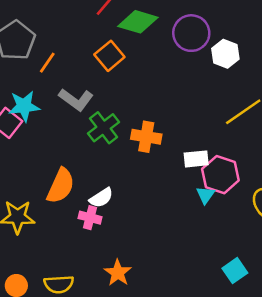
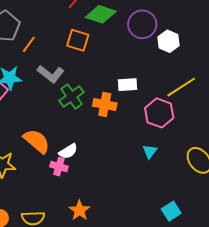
orange square: (109, 56) -> (78, 40), turned -35
white rectangle: (196, 159) -> (127, 85), moved
pink hexagon: (220, 175) -> (159, 113), moved
orange semicircle: (61, 186) -> (37, 141), turned -76

